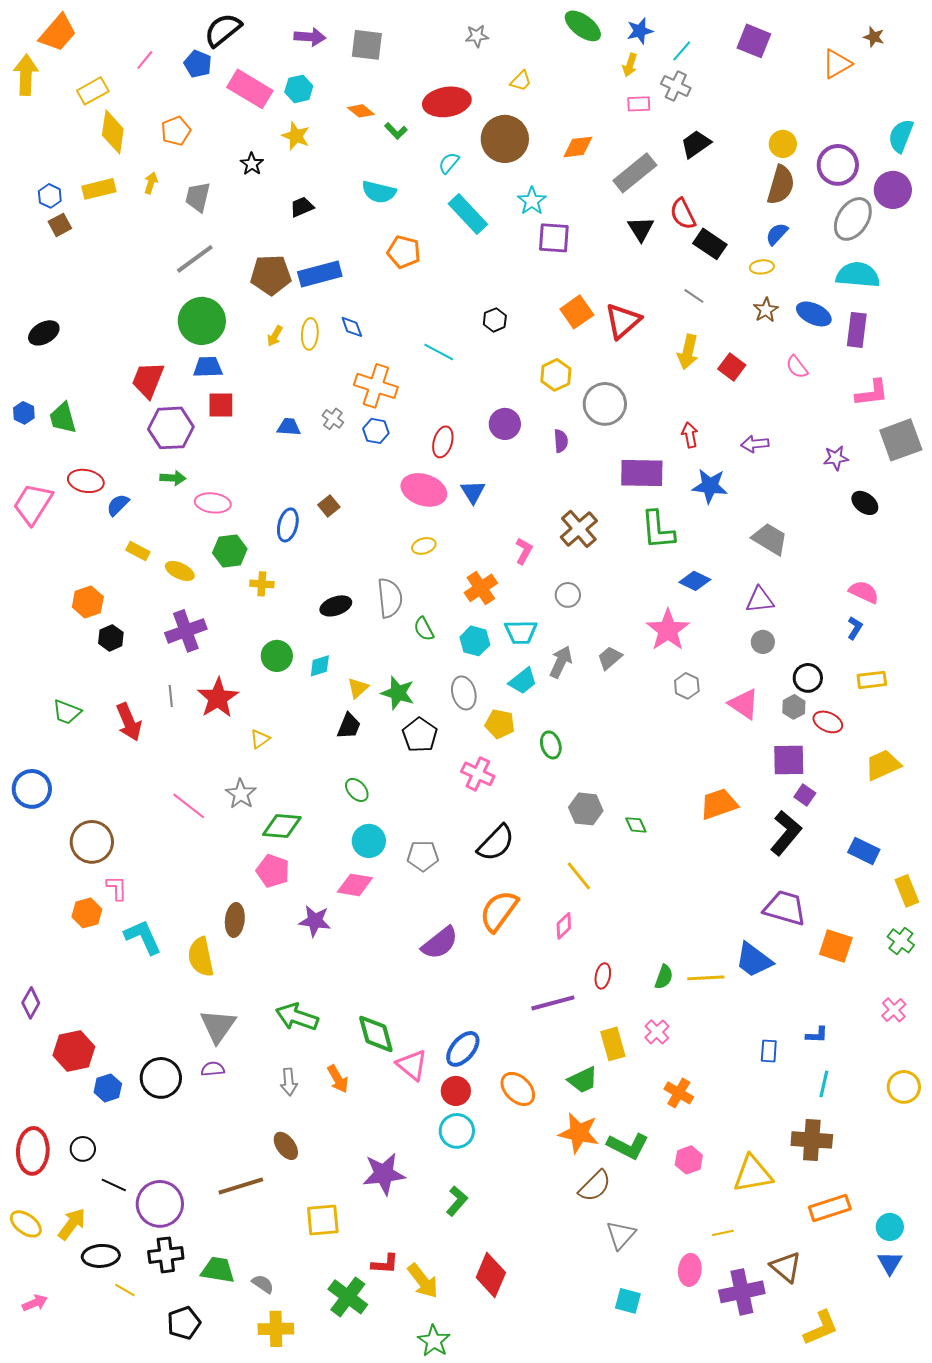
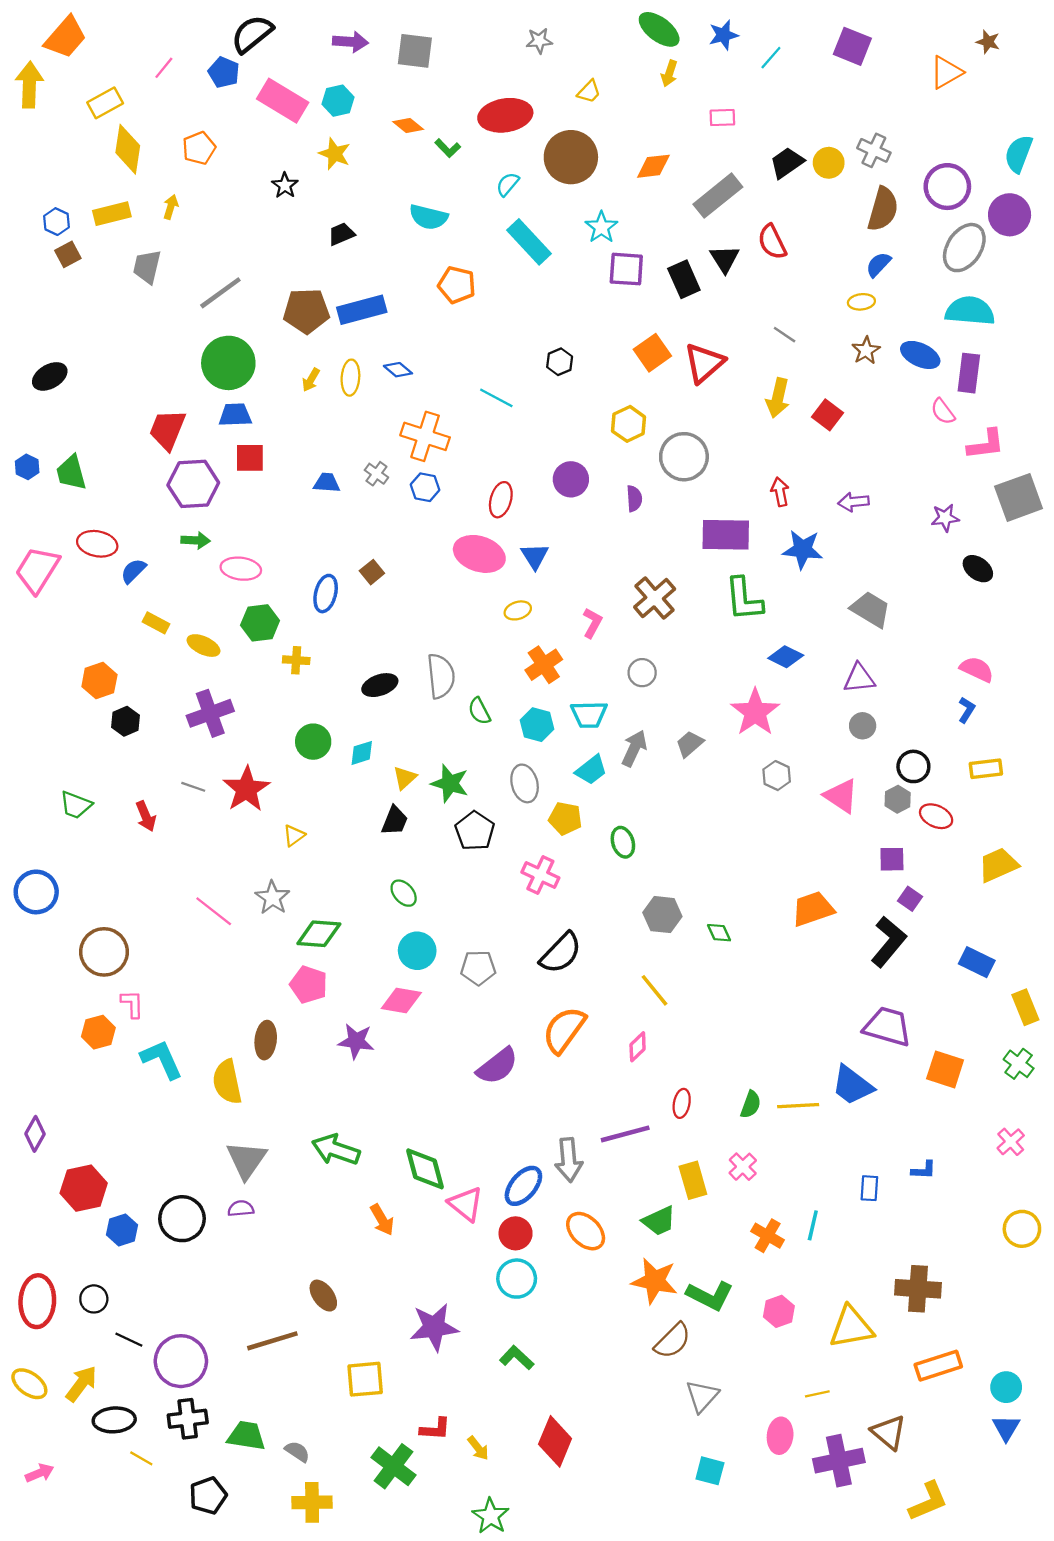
yellow arrow: (630, 65) -> (669, 73), moved
gray cross: (676, 86) -> (874, 150), moved
yellow circle: (783, 144) -> (829, 163), moved
gray trapezoid: (198, 197) -> (147, 267), moved
black rectangle: (710, 244) -> (684, 279), moved, turned 32
blue diamond: (352, 327) -> (398, 370), turned -30
pink semicircle: (797, 367) -> (943, 411), moved
yellow ellipse: (424, 546) -> (518, 610), moved
gray line: (171, 696) -> (193, 787), turned -65
red arrow: (129, 722) -> (146, 816), size x0.7
purple square: (789, 760) -> (892, 859), size x0.7
gray arrow: (289, 1082) -> (569, 1160), moved, size x1.4
cyan line: (824, 1084) -> (813, 1225), moved
green L-shape: (457, 1201) -> (517, 1358), turned -88
yellow arrow: (423, 1281) -> (478, 1448), size x0.6

